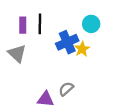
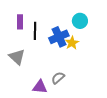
black line: (40, 24) -> (35, 31), moved
gray triangle: (17, 54) -> (17, 57), moved

